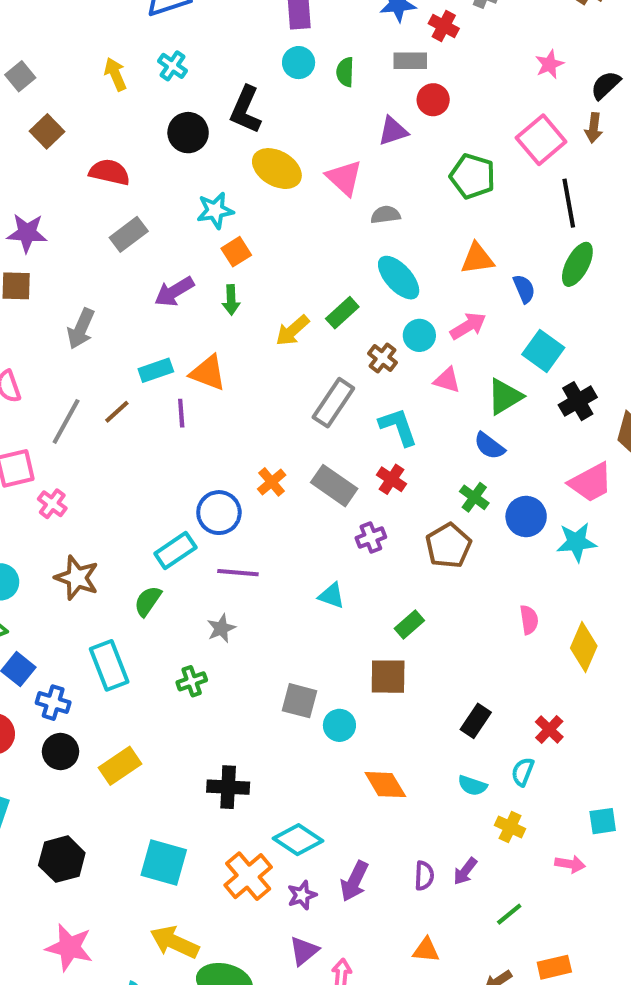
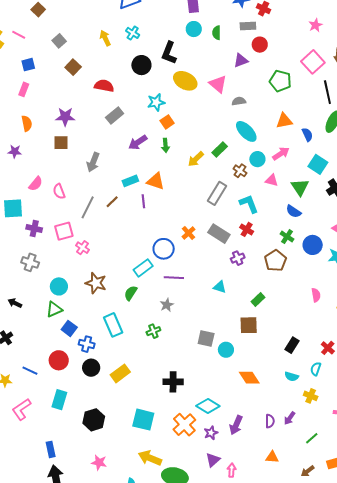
green triangle: (505, 397) -> (300, 187), turned -30
pink star: (69, 947) -> (99, 462), size x0.7

